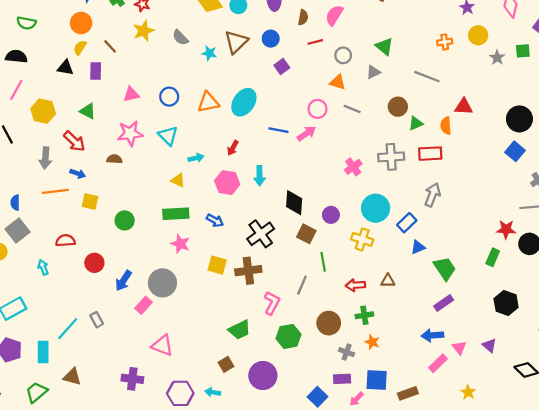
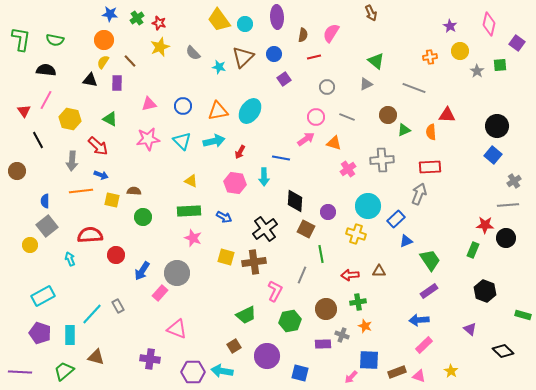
gray circle: (343, 55) -> (327, 87), moved
orange triangle: (338, 82) -> (334, 143), moved
blue line: (278, 130) -> (281, 158), moved
red rectangle: (430, 154) -> (430, 167), moved
cyan arrow: (196, 158) -> (214, 141), moved, size x1.5
brown semicircle: (115, 159) -> (134, 191), moved
red semicircle: (65, 241) -> (90, 235), size x1.4
pink triangle: (459, 348) -> (419, 376), moved, turned -32
purple rectangle: (342, 379) -> (323, 344), moved
cyan arrow: (213, 392) -> (222, 371), size x1.5
blue square: (318, 397) -> (300, 373), moved, turned -30

